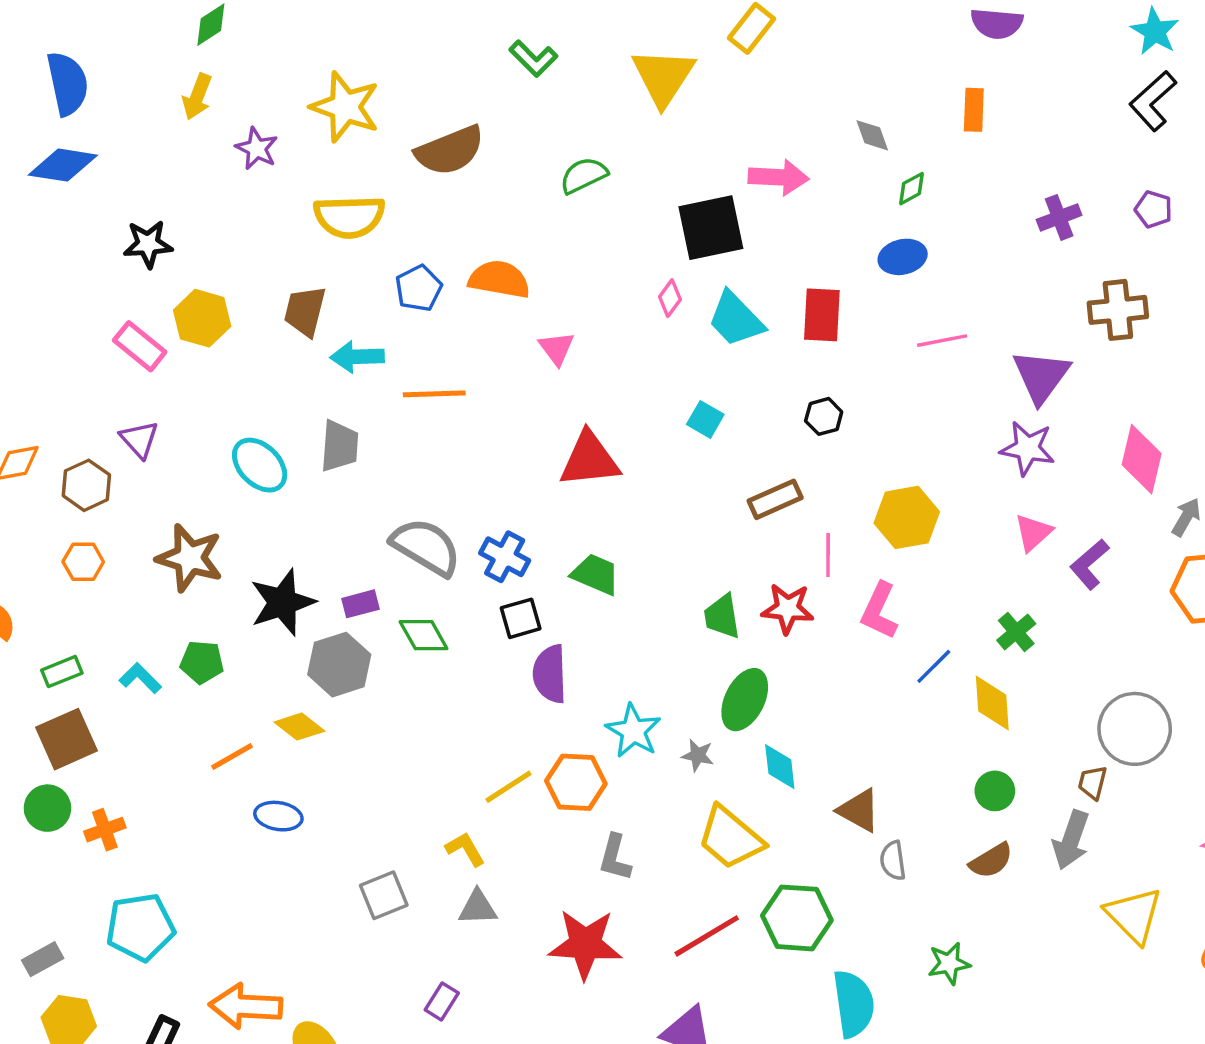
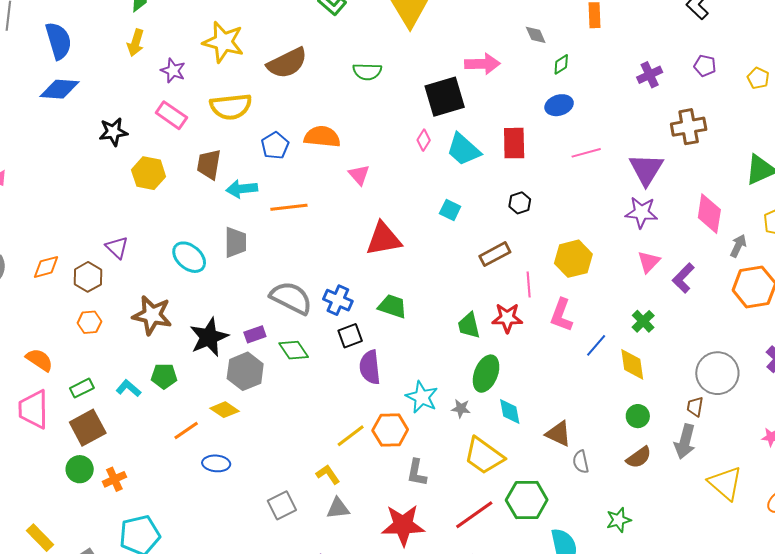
green semicircle: (584, 175) -> (367, 72), turned -148
pink rectangle: (140, 346) -> (171, 115), moved

